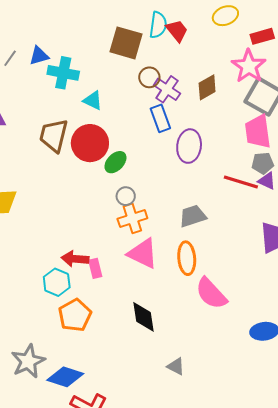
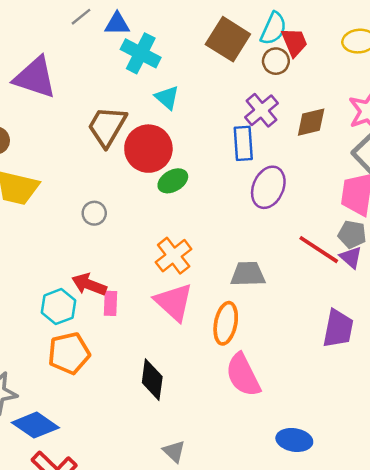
brown circle: (149, 77) -> (276, 61), moved
gray circle: (126, 196) -> (94, 213), moved
orange cross: (132, 218) -> (174, 256), turned -36

